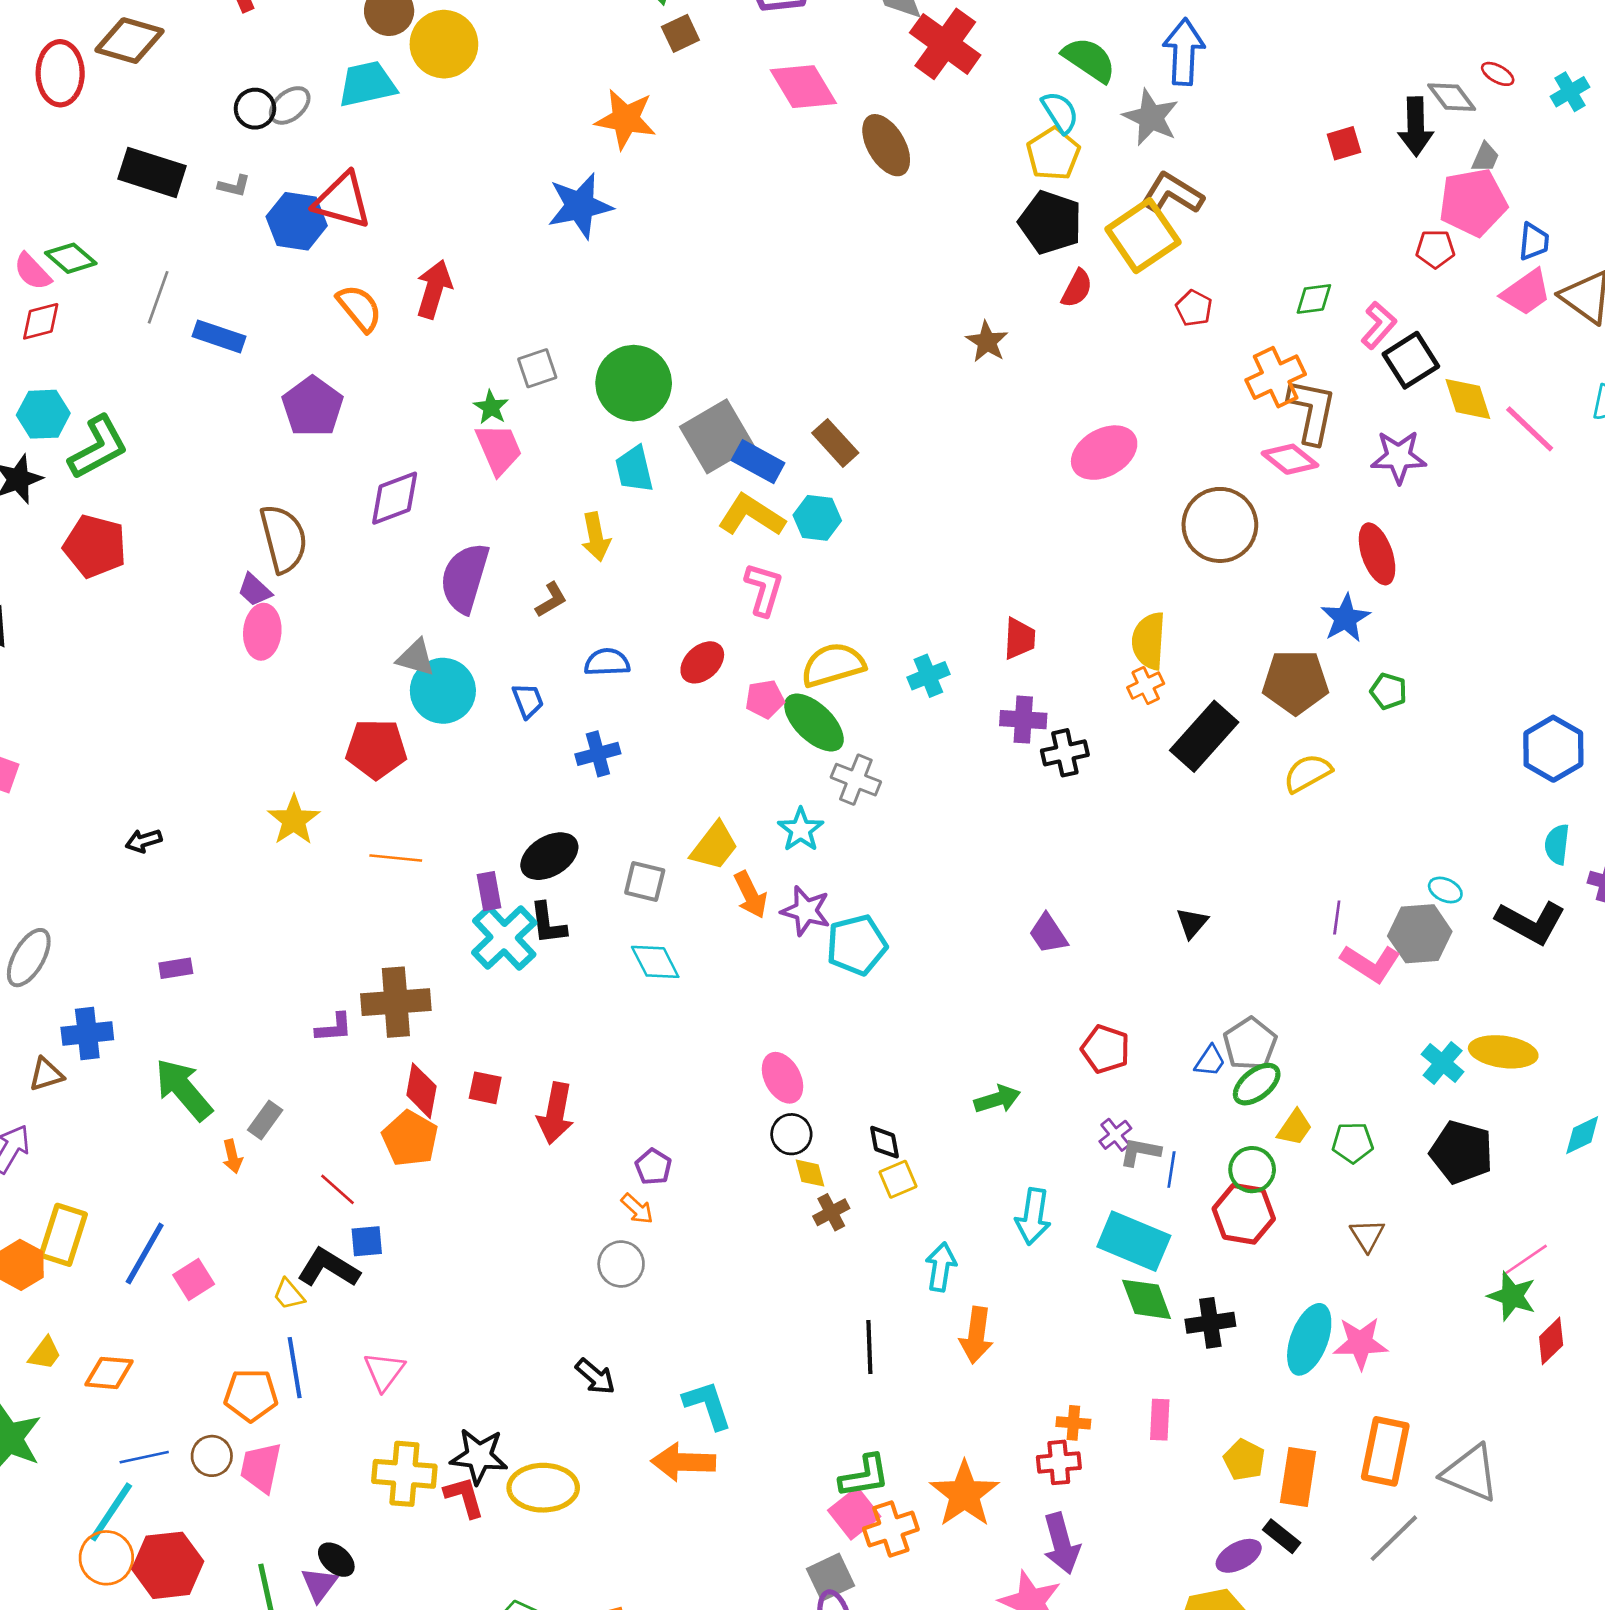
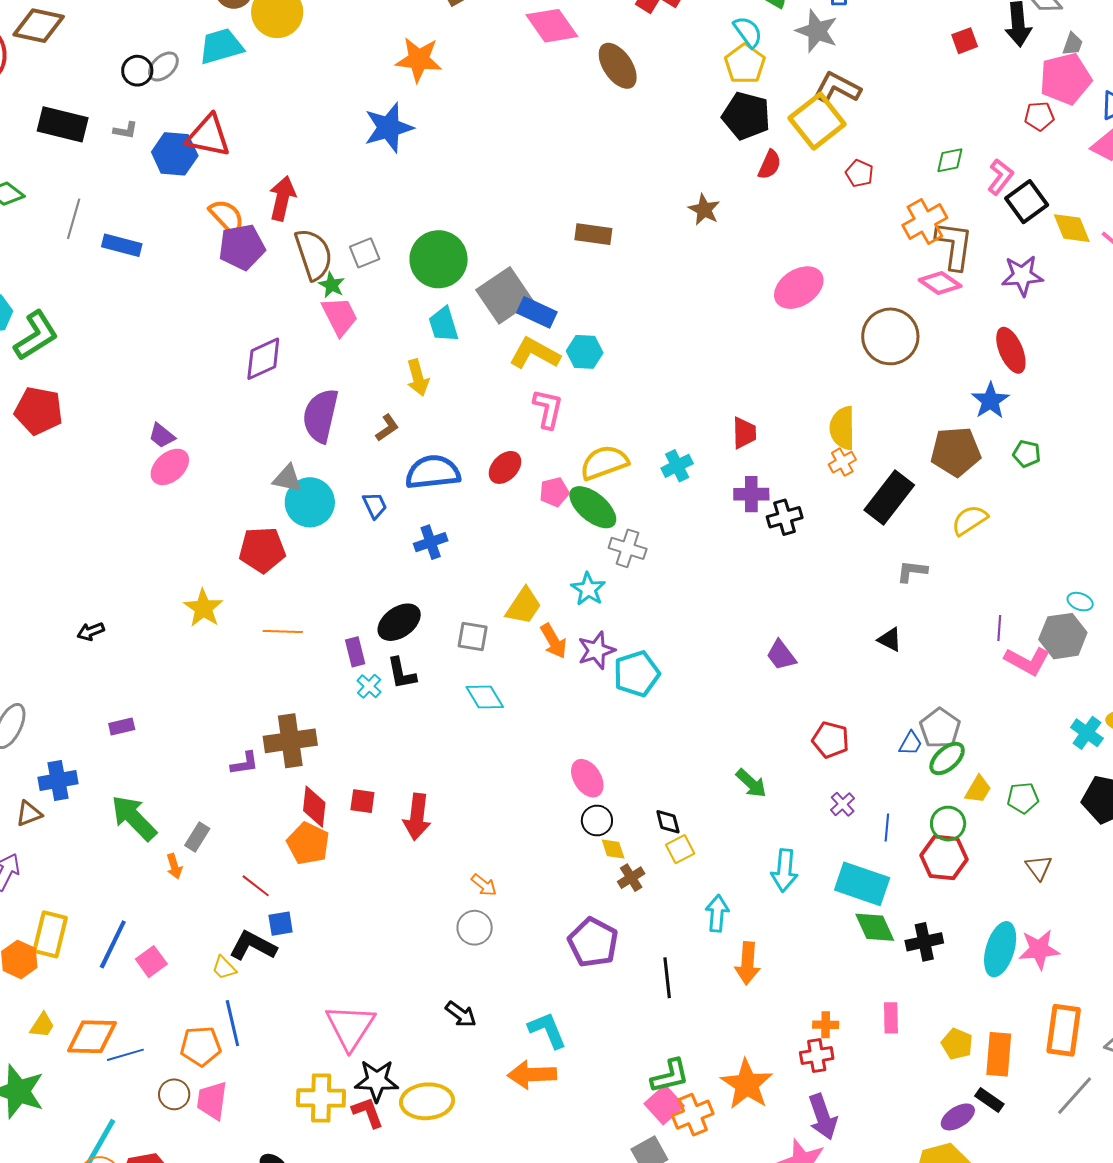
purple pentagon: (313, 407) -> (242, 247), moved, turned 30
brown rectangle: (835, 443) -> (593, 234), moved, turned -36
brown semicircle: (283, 539) -> (314, 254), moved
pink ellipse: (262, 632) -> (170, 467), turned 48
blue semicircle: (607, 662) -> (433, 472), size x1.6
purple star: (806, 911) -> (596, 650), turned -30
black triangle: (1192, 923) -> (890, 640), turned -40
cyan cross: (504, 938) -> (369, 686), size x0.5
green arrow: (997, 1099) -> (751, 783), turned 64
gray L-shape: (1140, 1152) -> (912, 571), moved
purple pentagon: (653, 1167) -> (593, 942), moved, size x1.8
pink triangle: (384, 1371) -> (350, 1027), moved, size x1.6
orange diamond: (109, 1373) -> (92, 1037), size x1.4
blue line: (144, 1457) -> (125, 1055), moved

